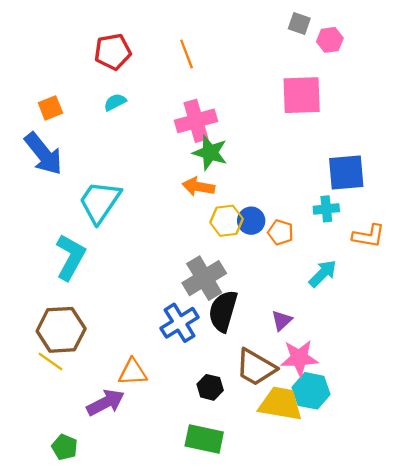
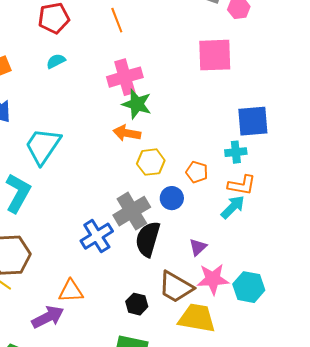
blue circle: (251, 221) -> (172, 198), moved
orange L-shape: (369, 236) -> (242, 185), moved
blue cross: (180, 323) -> (97, 236), moved
cyan hexagon: (311, 391) -> (249, 287), moved

